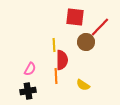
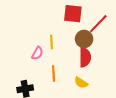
red semicircle: (62, 60) -> (85, 57), moved
pink semicircle: (30, 69) -> (37, 53), moved

